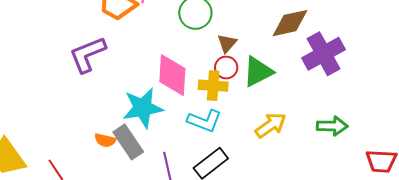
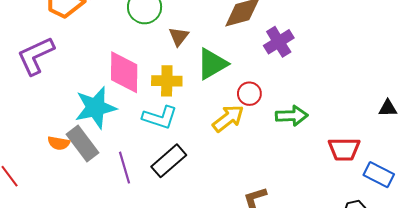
purple cross: (324, 54) -> (279, 42), size x0.7
red circle: (226, 68) -> (249, 94), moved

